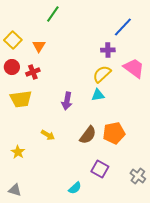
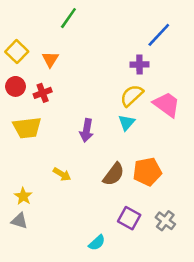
pink trapezoid: (134, 68) -> (167, 105), moved
cyan triangle: (98, 95) -> (127, 123), turned -40
gray cross: (138, 176) -> (165, 221), moved
gray triangle: (15, 190) -> (19, 221), moved

